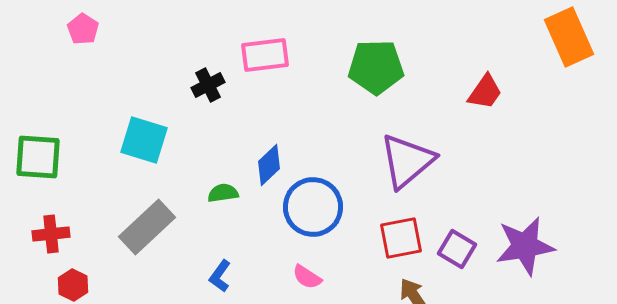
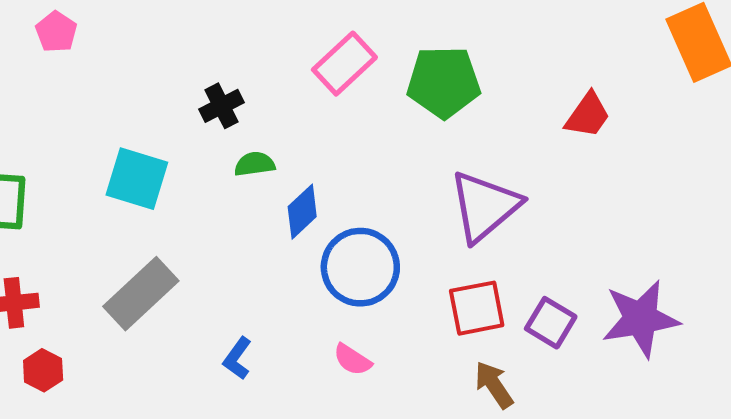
pink rectangle: (265, 55) -> (344, 64), moved, turned -36
green semicircle: (223, 193) -> (255, 164), moved

